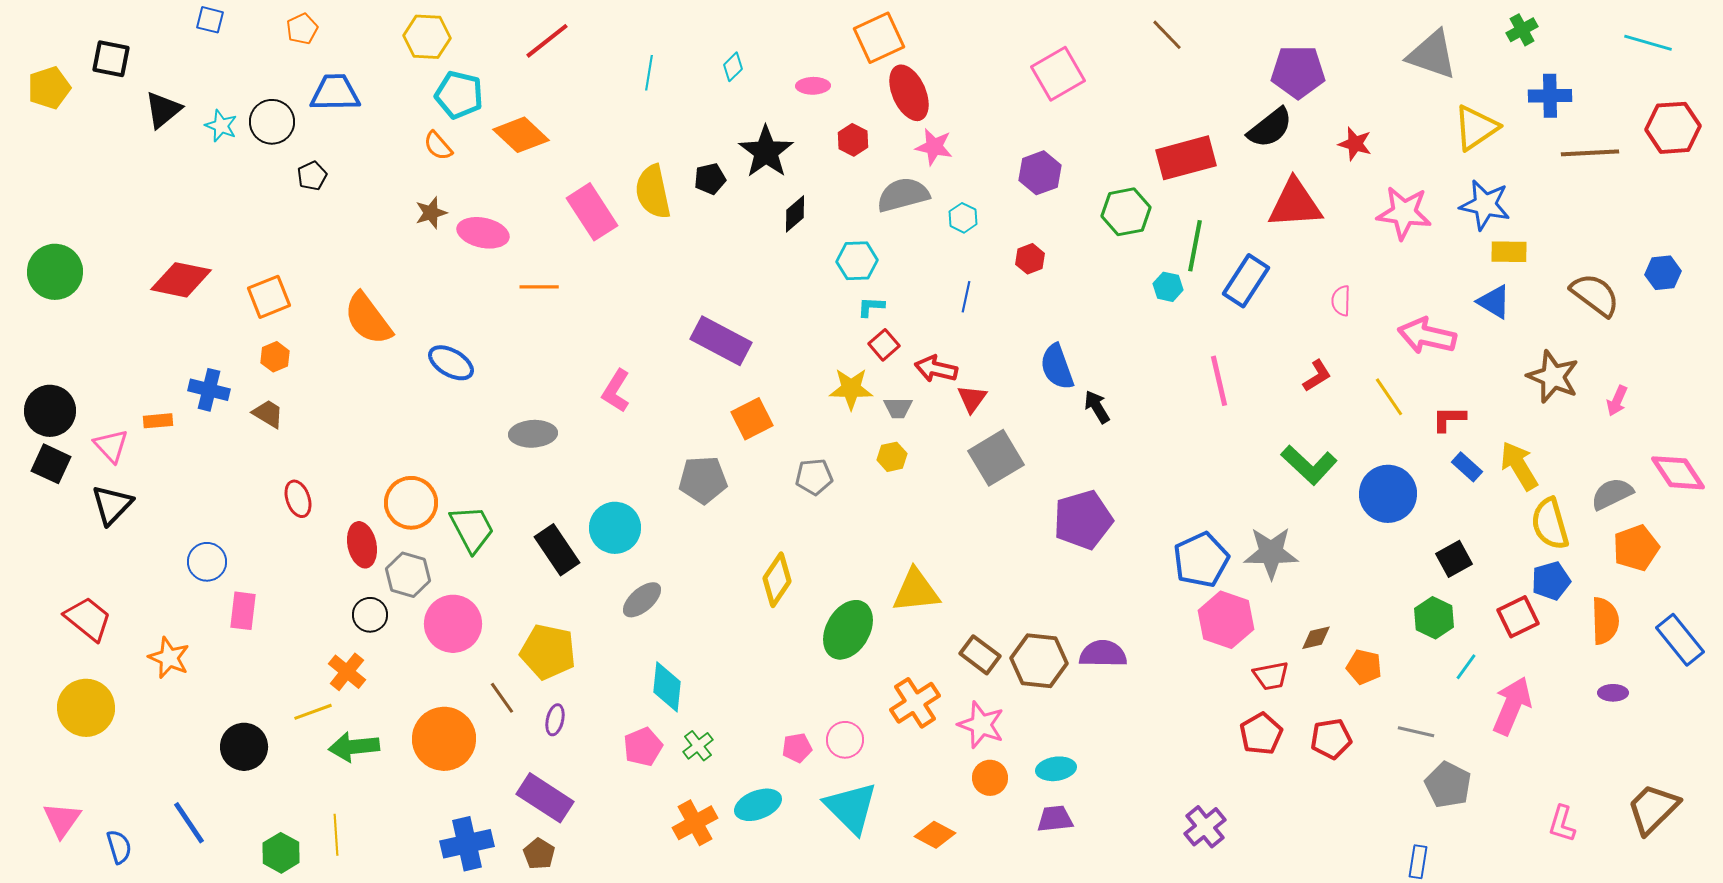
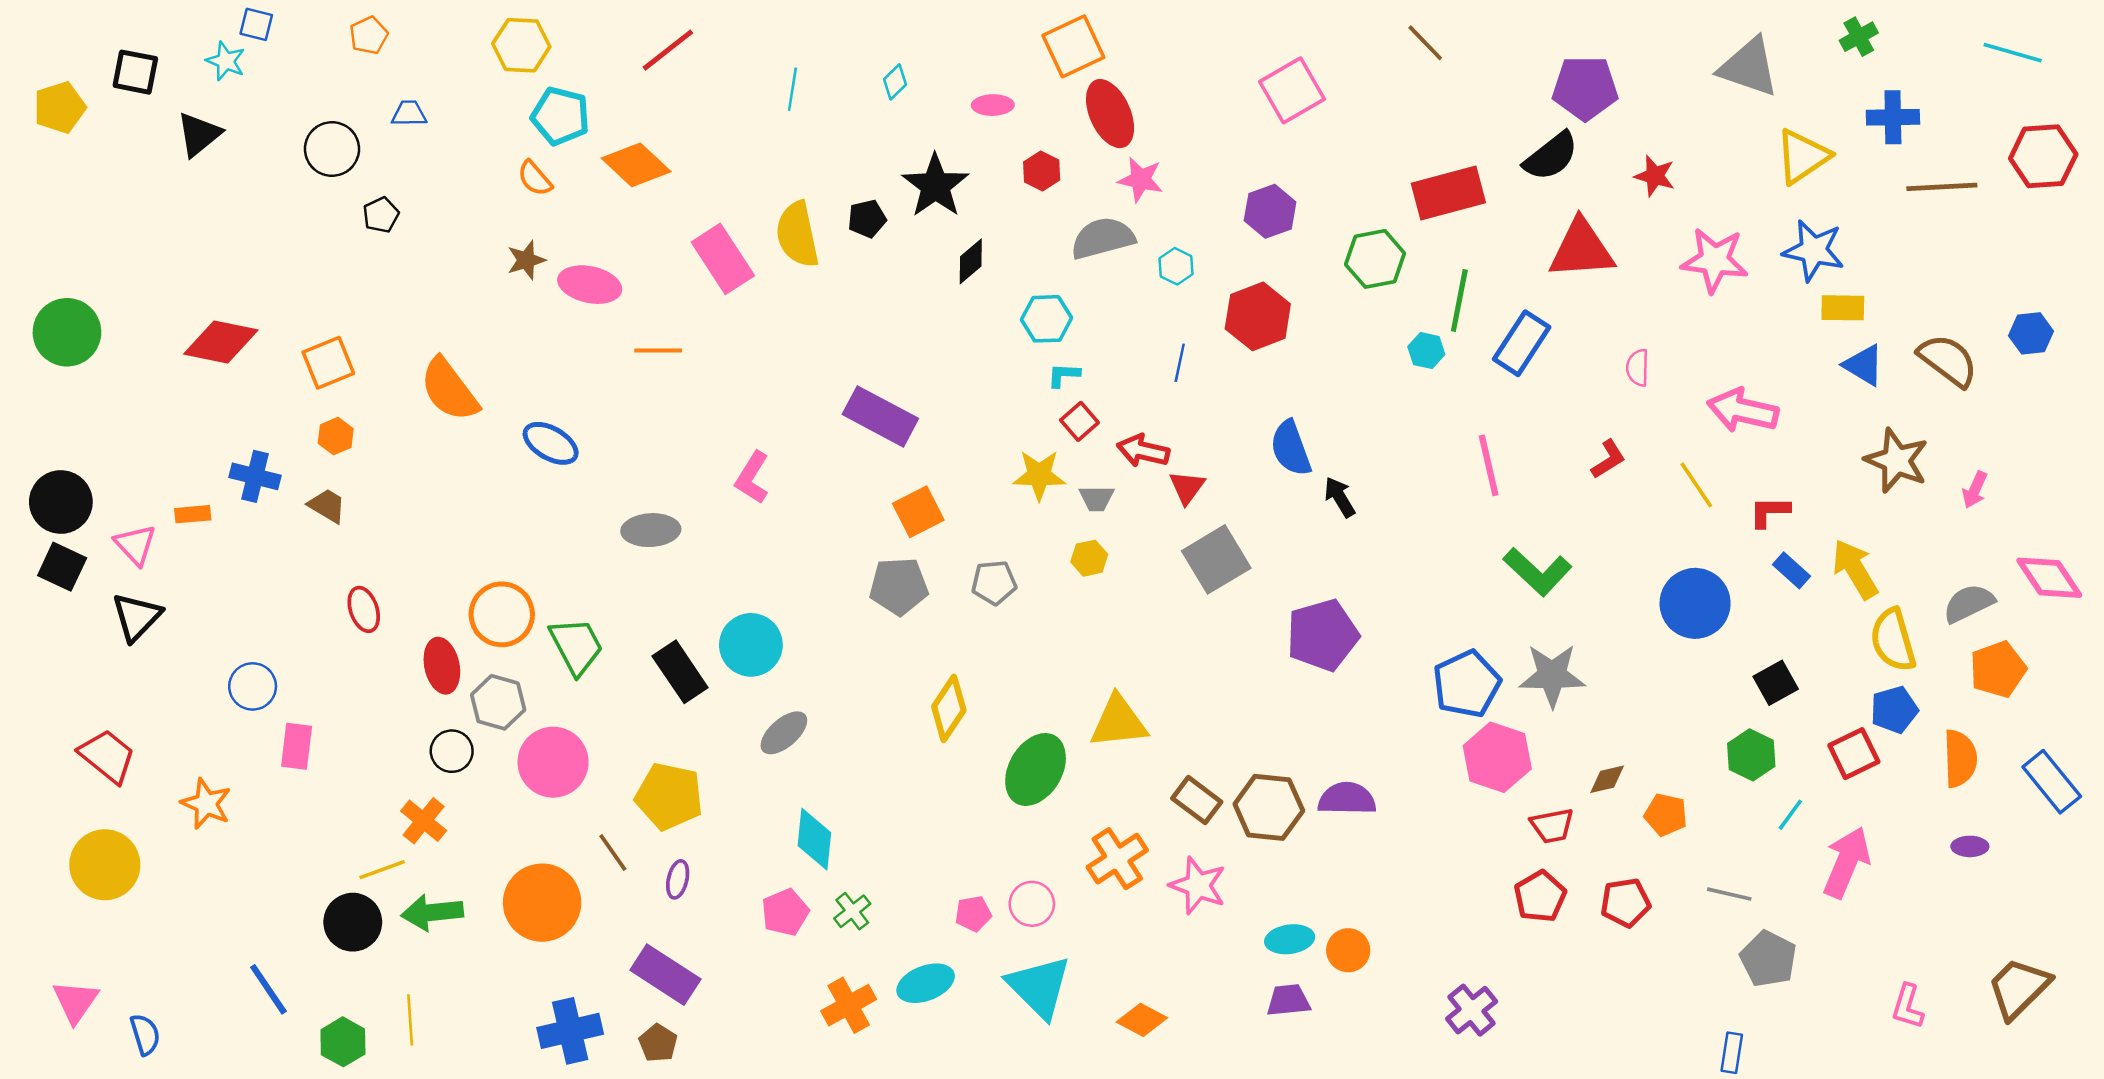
blue trapezoid: (335, 93) -> (409, 114), size x0.6
cyan star: (221, 126) -> (226, 61), moved
red hexagon: (1030, 259) -> (1258, 316), size x1.8
blue triangle: (1494, 302) -> (1864, 365), moved
green L-shape: (1309, 465) -> (1538, 572), moved
gray pentagon: (703, 480) -> (899, 586), moved
black circle: (244, 747) -> (353, 922), moved
orange circle: (990, 778) -> (1348, 950), moved
blue line: (189, 823) -> (268, 989), moved

